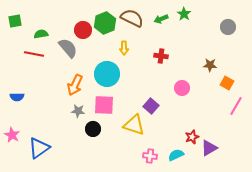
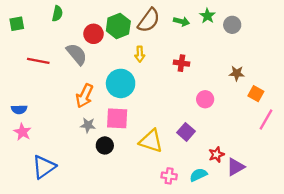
brown semicircle: (132, 18) -> (149, 20), turned 100
green arrow: (161, 19) -> (181, 21), turned -144
gray circle: (228, 27) -> (232, 25), moved
green semicircle: (41, 34) -> (57, 14), moved, turned 112
purple square: (151, 106) -> (186, 132), moved
pink star: (12, 135) -> (22, 132), moved

